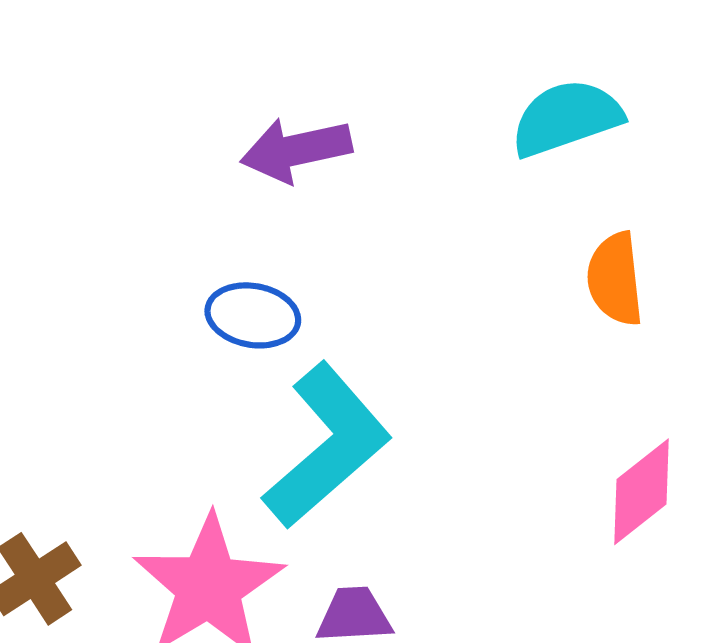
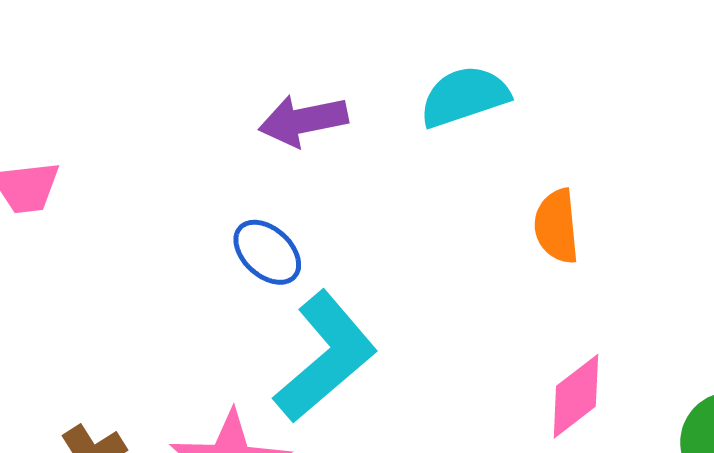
cyan semicircle: (566, 118) -> (464, 96), moved
blue ellipse: (253, 315) -> (267, 252), turned 32

